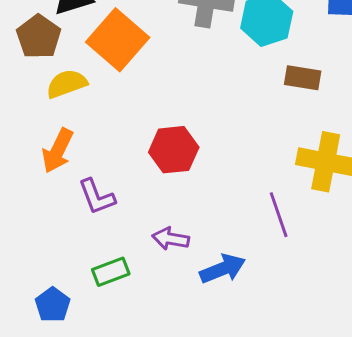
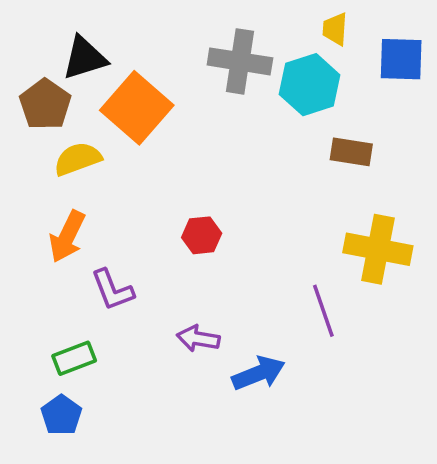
red hexagon: (174, 150) -> (202, 235), size x0.7
green rectangle: (111, 272) -> (74, 358), moved

